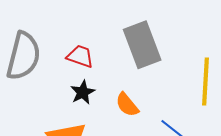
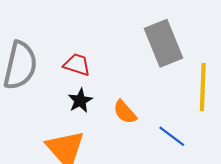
gray rectangle: (142, 45) -> (164, 43), moved

